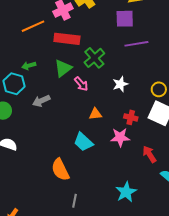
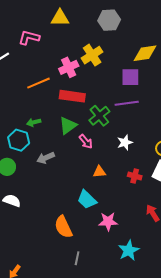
purple line: (136, 44) -> (127, 103), moved
pink star: (120, 137) -> (108, 221), moved

